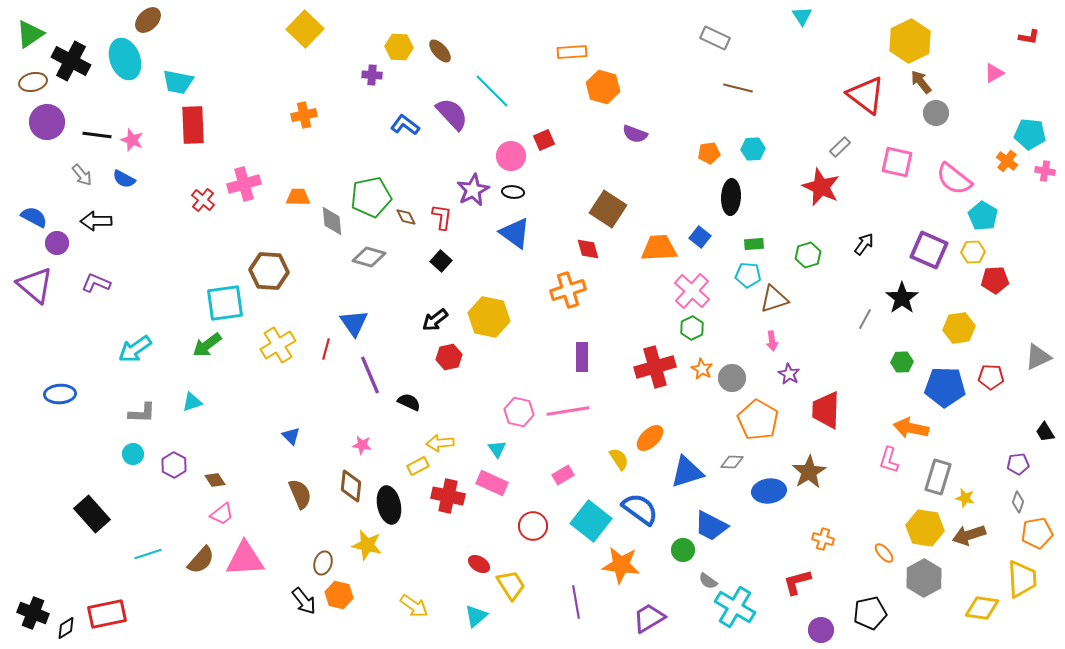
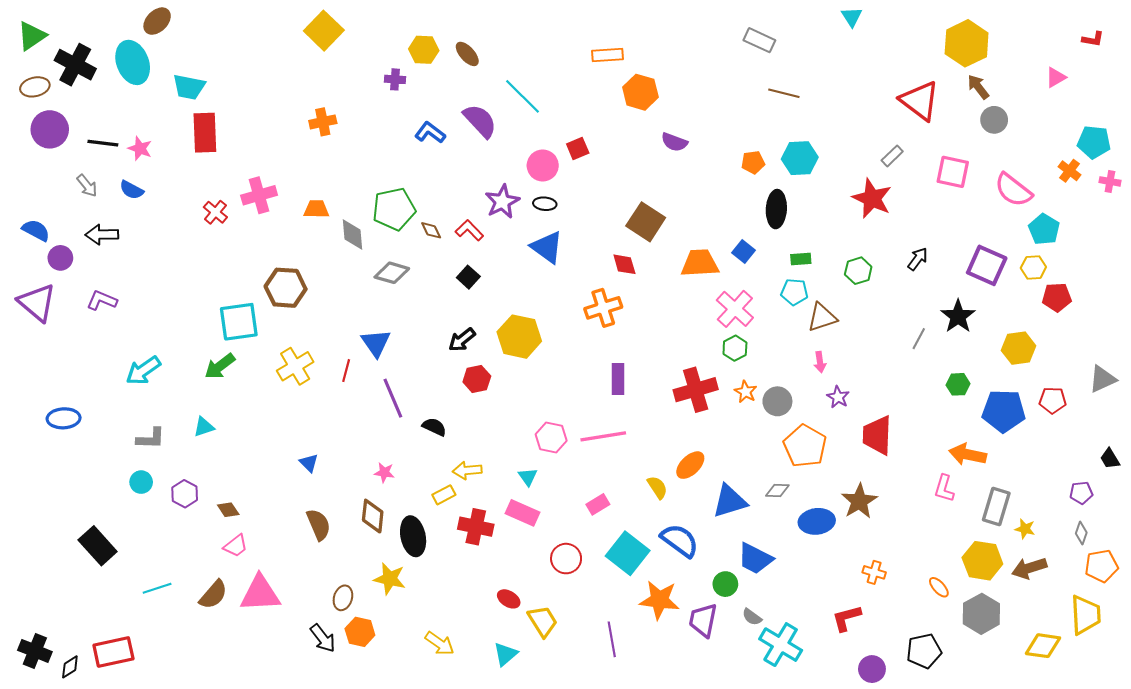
cyan hexagon: (753, 149) -> (800, 158), size x1.4
red L-shape: (442, 217) -> (469, 230), turned -52
purple trapezoid: (649, 618) -> (703, 620), moved, turned -48

